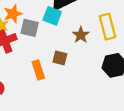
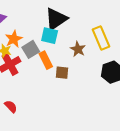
gray square: (30, 28) -> (31, 49), turned -36
orange rectangle: (38, 70) -> (46, 60), moved

